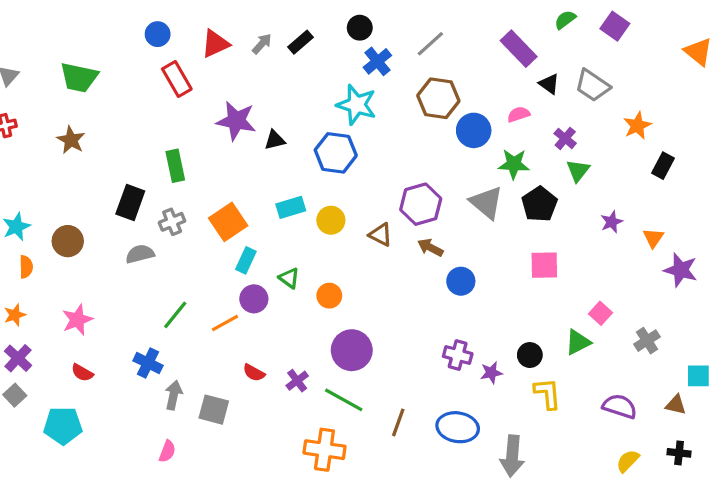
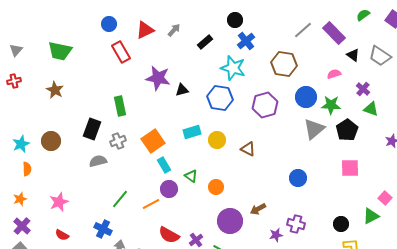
black rectangle: (300, 42) -> (205, 42), moved
gray line: (430, 44) -> (303, 30), moved
blue circle: (474, 130) -> (306, 97), moved
green triangle: (578, 170) -> (371, 109), turned -49
gray triangle: (487, 203) -> (314, 129), turned 40
purple hexagon: (421, 204) -> (265, 105), moved
brown circle: (68, 241) -> (51, 141), moved
brown arrow: (430, 248) -> (258, 209), moved, turned -56
cyan rectangle: (246, 260) -> (164, 165), turned -56
red semicircle: (254, 373) -> (169, 235), size x1.5
purple star: (491, 373) -> (276, 235), moved

